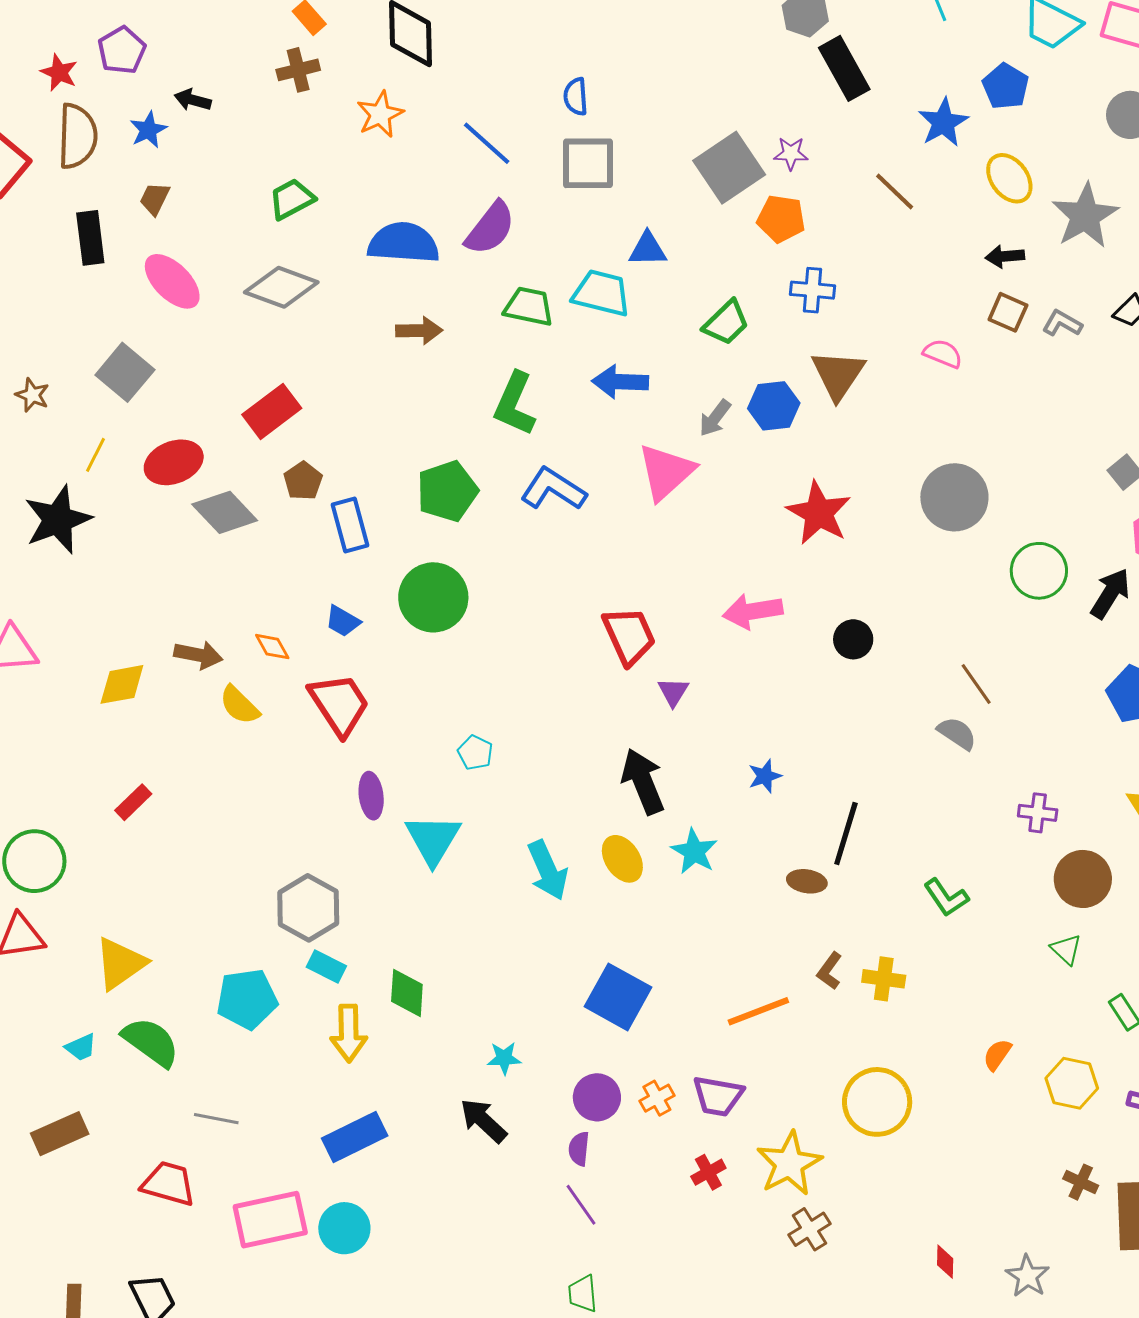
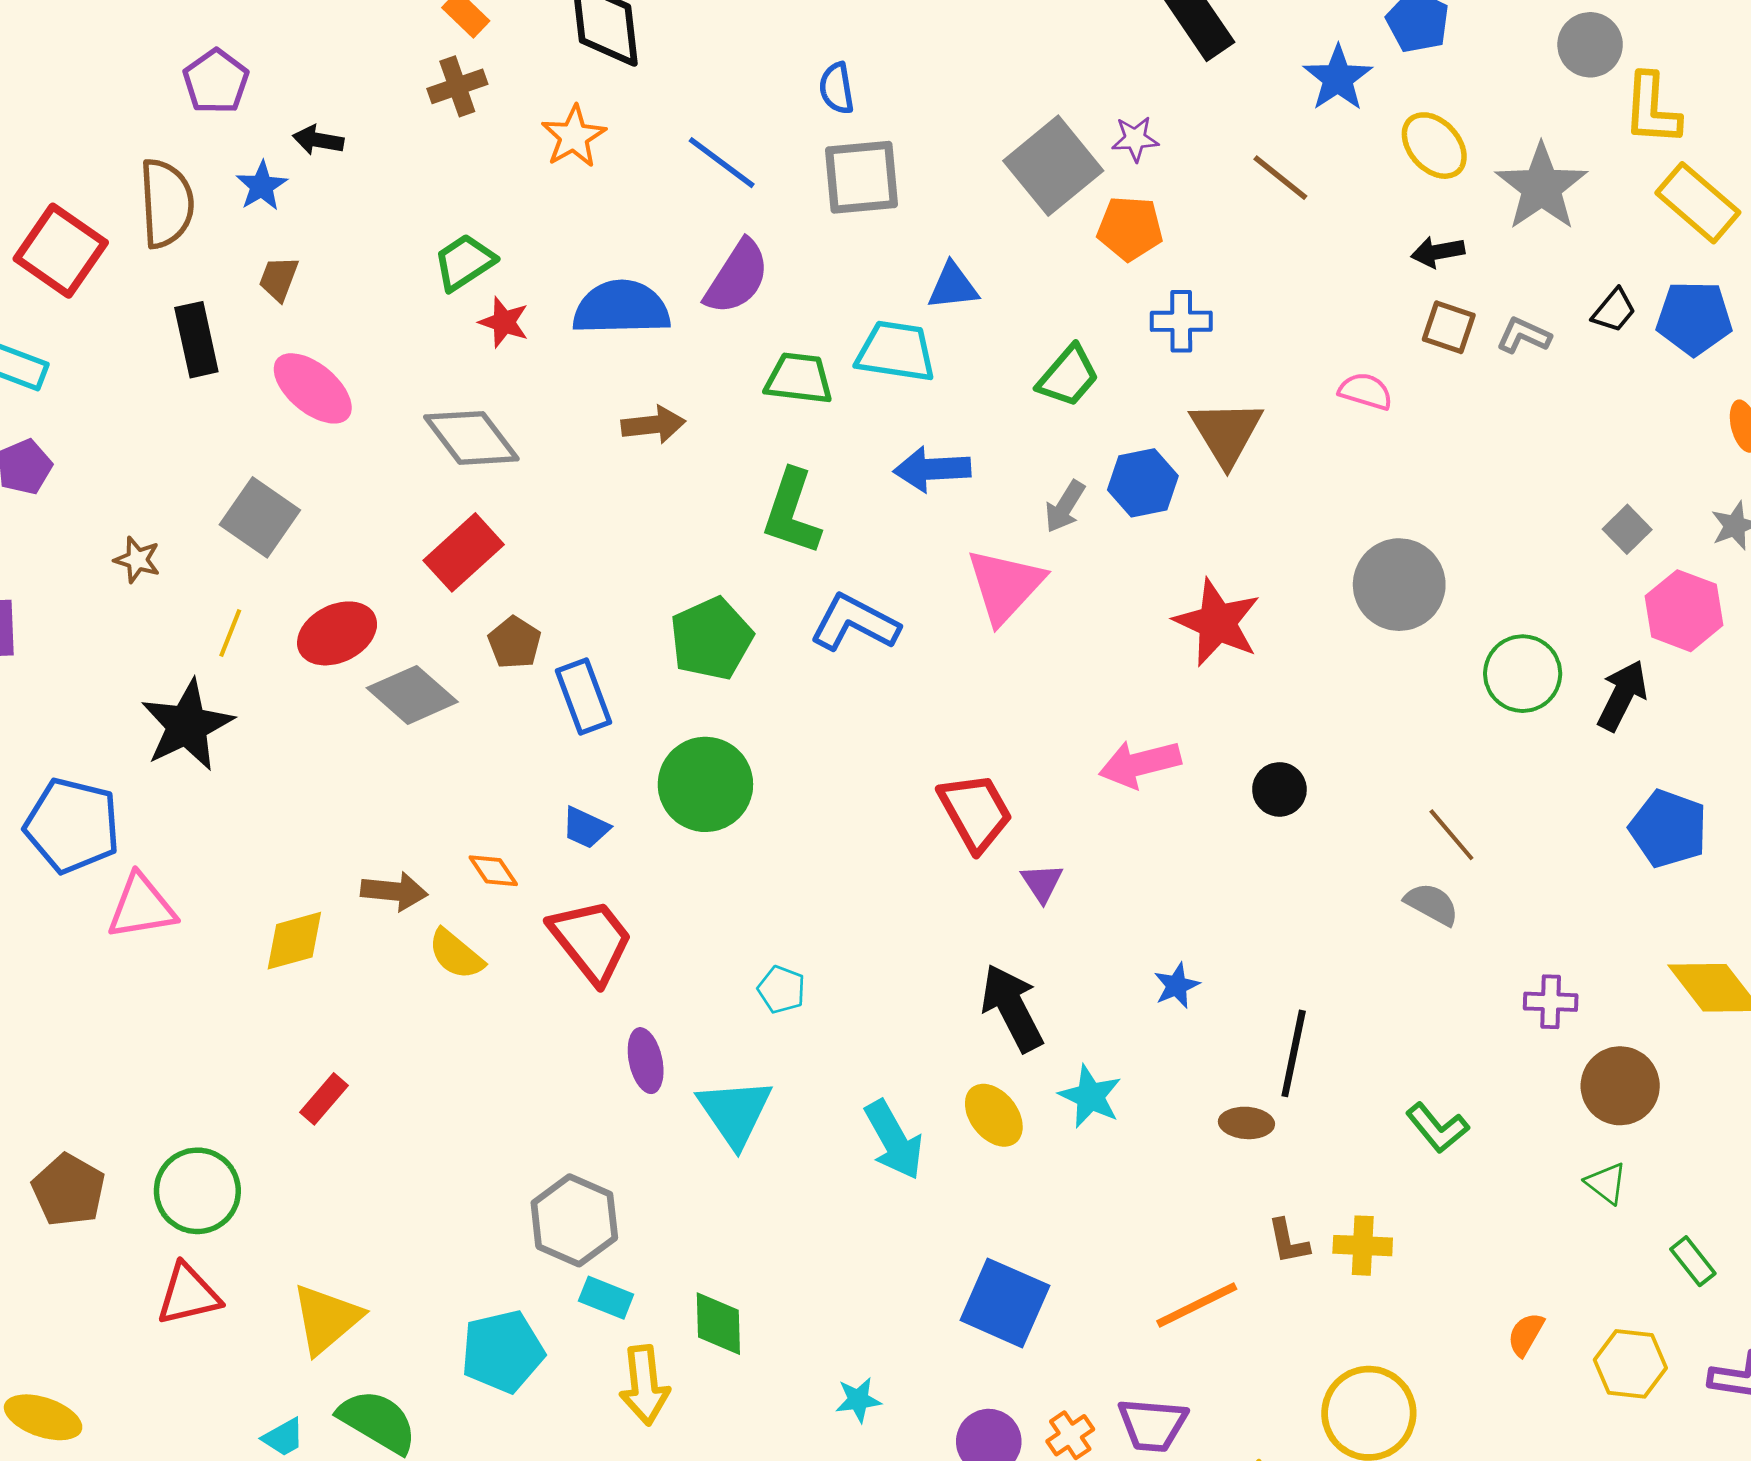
red star: (59, 72) -> (504, 322), moved
gray diamond: (281, 287) -> (471, 438), moved, turned 38
brown L-shape: (830, 971) -> (1288, 1241), turned -42

